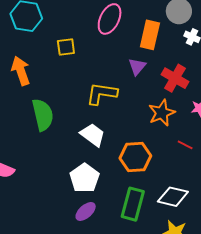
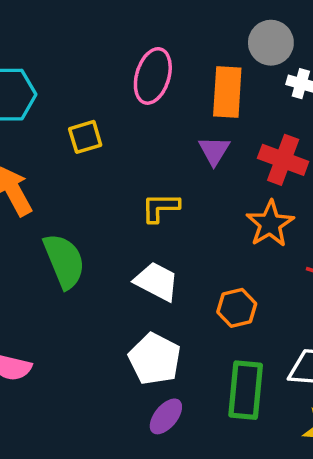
yellow L-shape: (102, 94) -> (160, 207), size x0.7
orange hexagon: (135, 157) -> (237, 308), size x0.7

